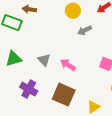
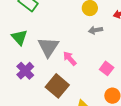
green triangle: (14, 59) -> (19, 37), turned 48
gray triangle: (44, 60) -> (48, 47), size x1.6

